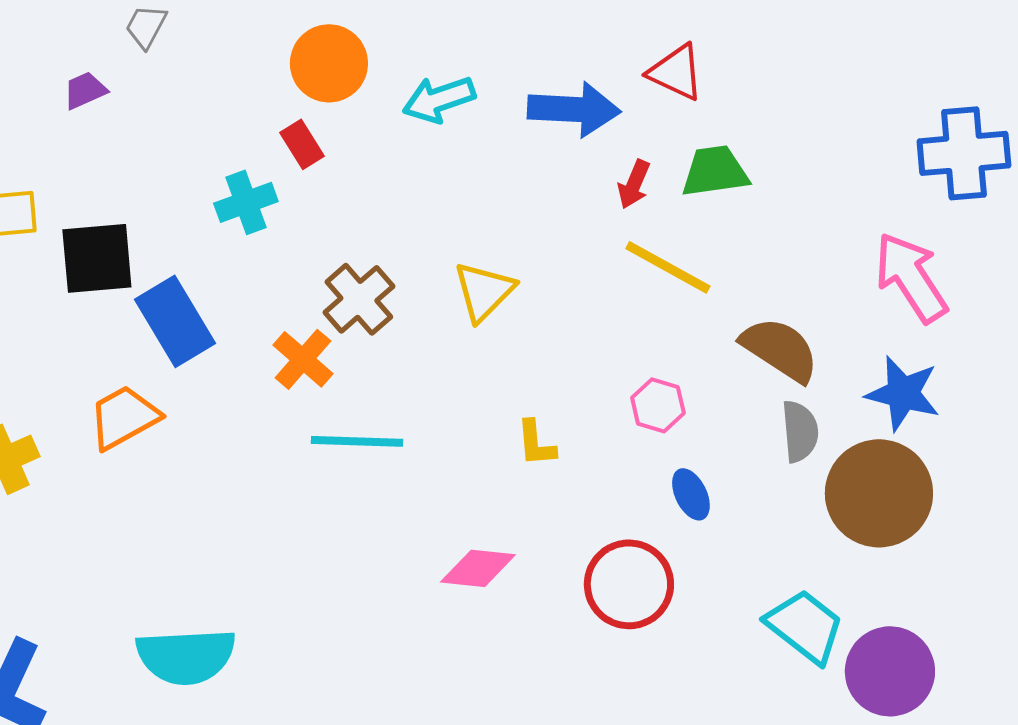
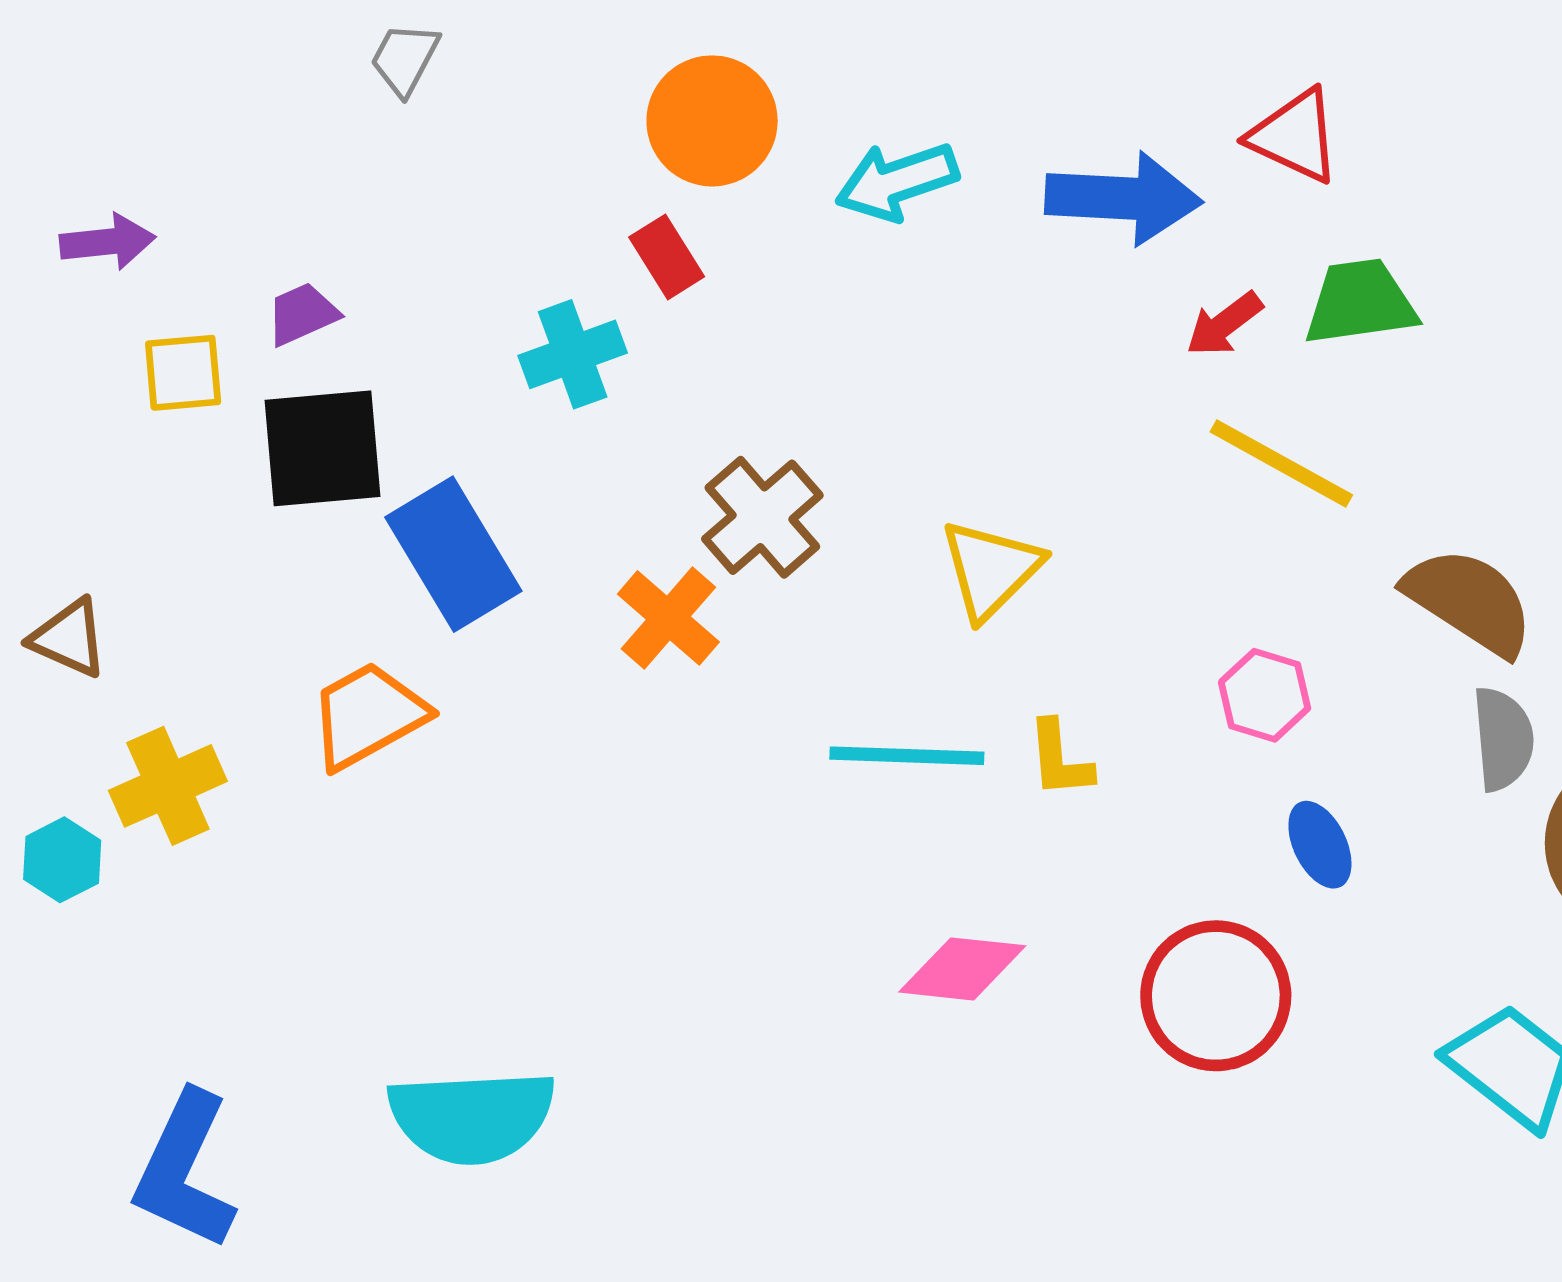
purple trapezoid: (85, 90) -> (302, 314), moved
red arrow: (634, 184) -> (1224, 324), turned 30
yellow triangle: (484, 291) -> (991, 569), moved
cyan line: (357, 441) -> (907, 756), moved

